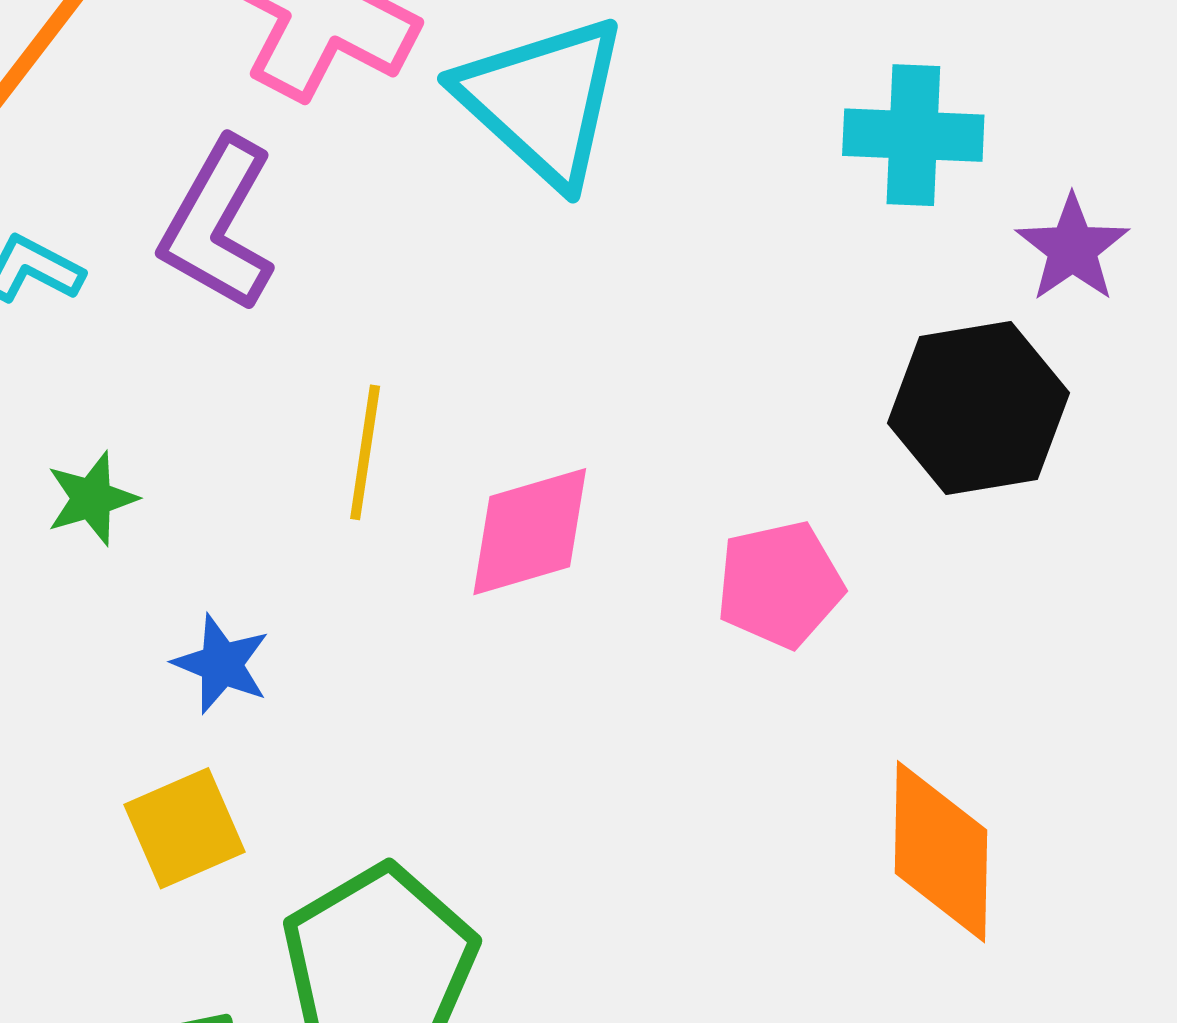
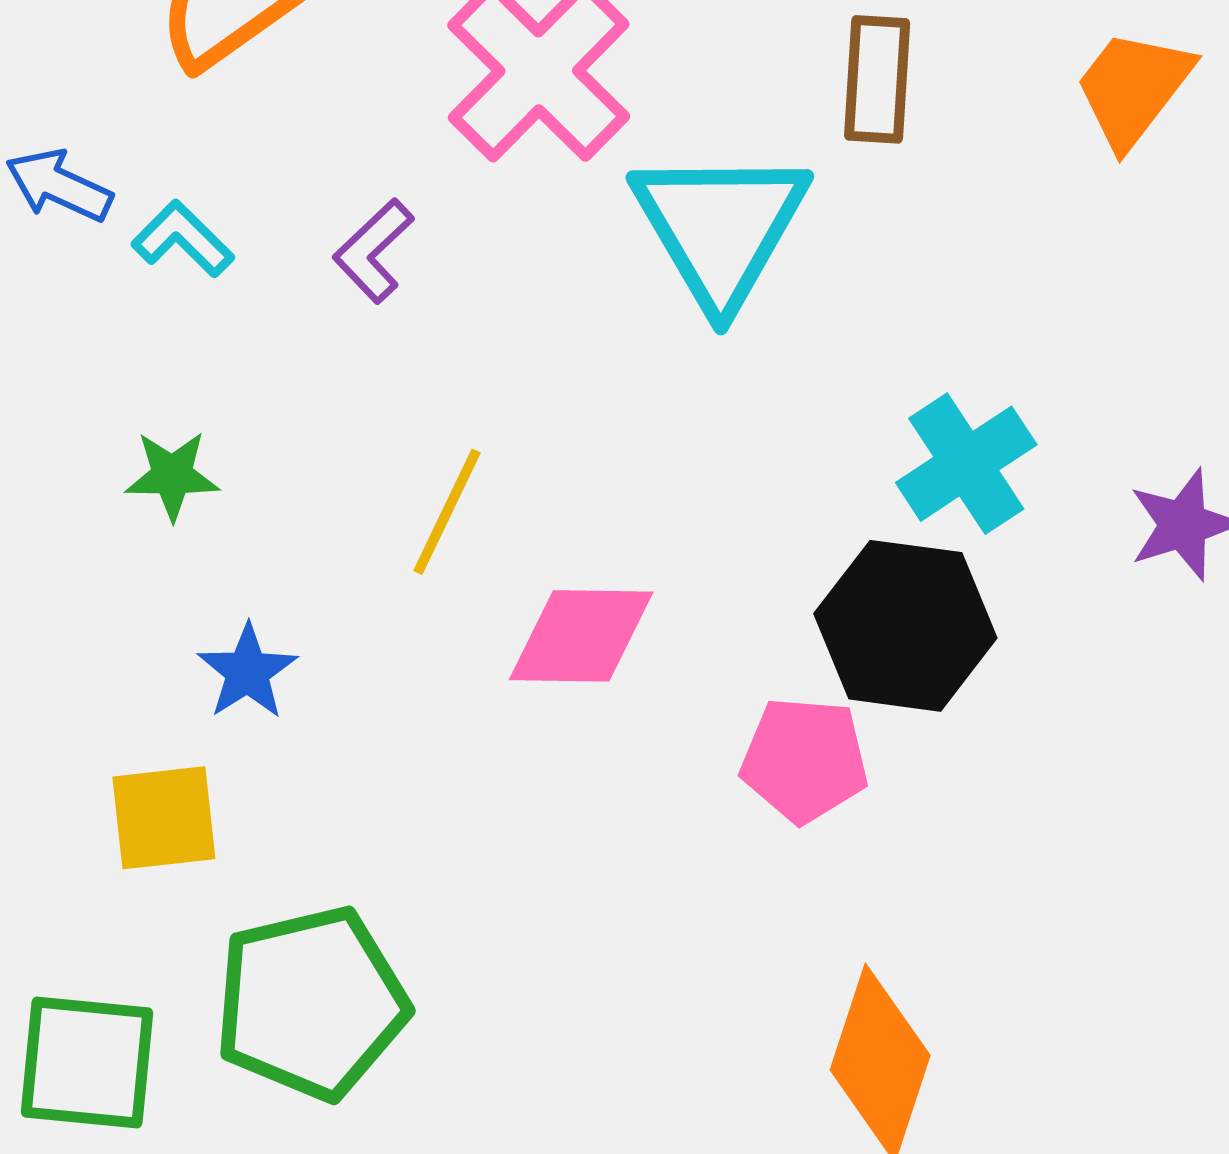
cyan cross: (913, 135) -> (966, 464), moved, turned 37
purple L-shape: (218, 225) -> (373, 251), size x0.6
black hexagon: (978, 408) -> (905, 626), moved

